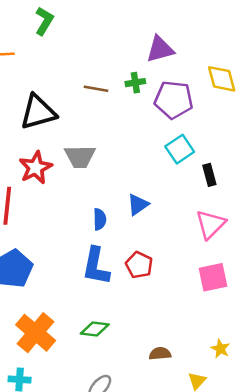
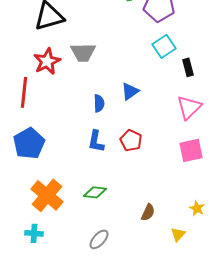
blue L-shape: (96, 266) -> (96, 141), size x0.7
brown semicircle: (160, 354) -> (148, 212), turned 120

